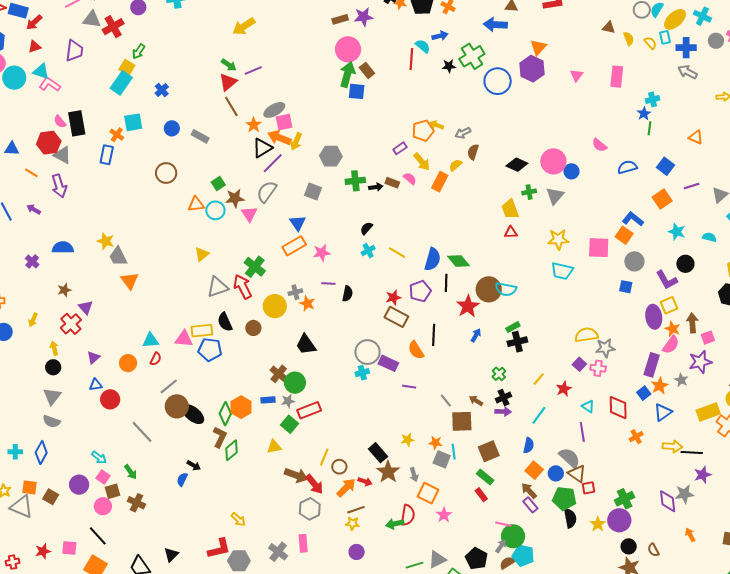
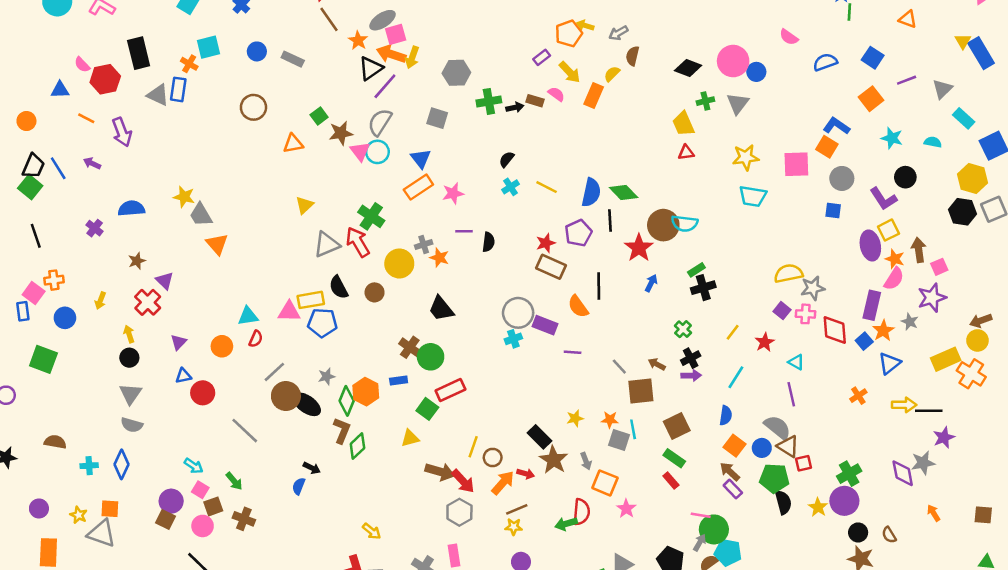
pink semicircle: (60, 122) -> (82, 65), moved
gray triangle: (62, 155) -> (158, 95), moved
cyan circle: (215, 210) -> (377, 152), moved
gray star: (288, 401) -> (327, 376), moved
red diamond: (618, 408) -> (835, 330), moved
brown square: (51, 497) -> (165, 520), moved

